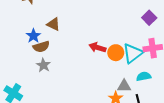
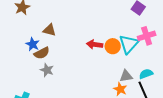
cyan semicircle: (144, 76) -> (146, 74), moved

